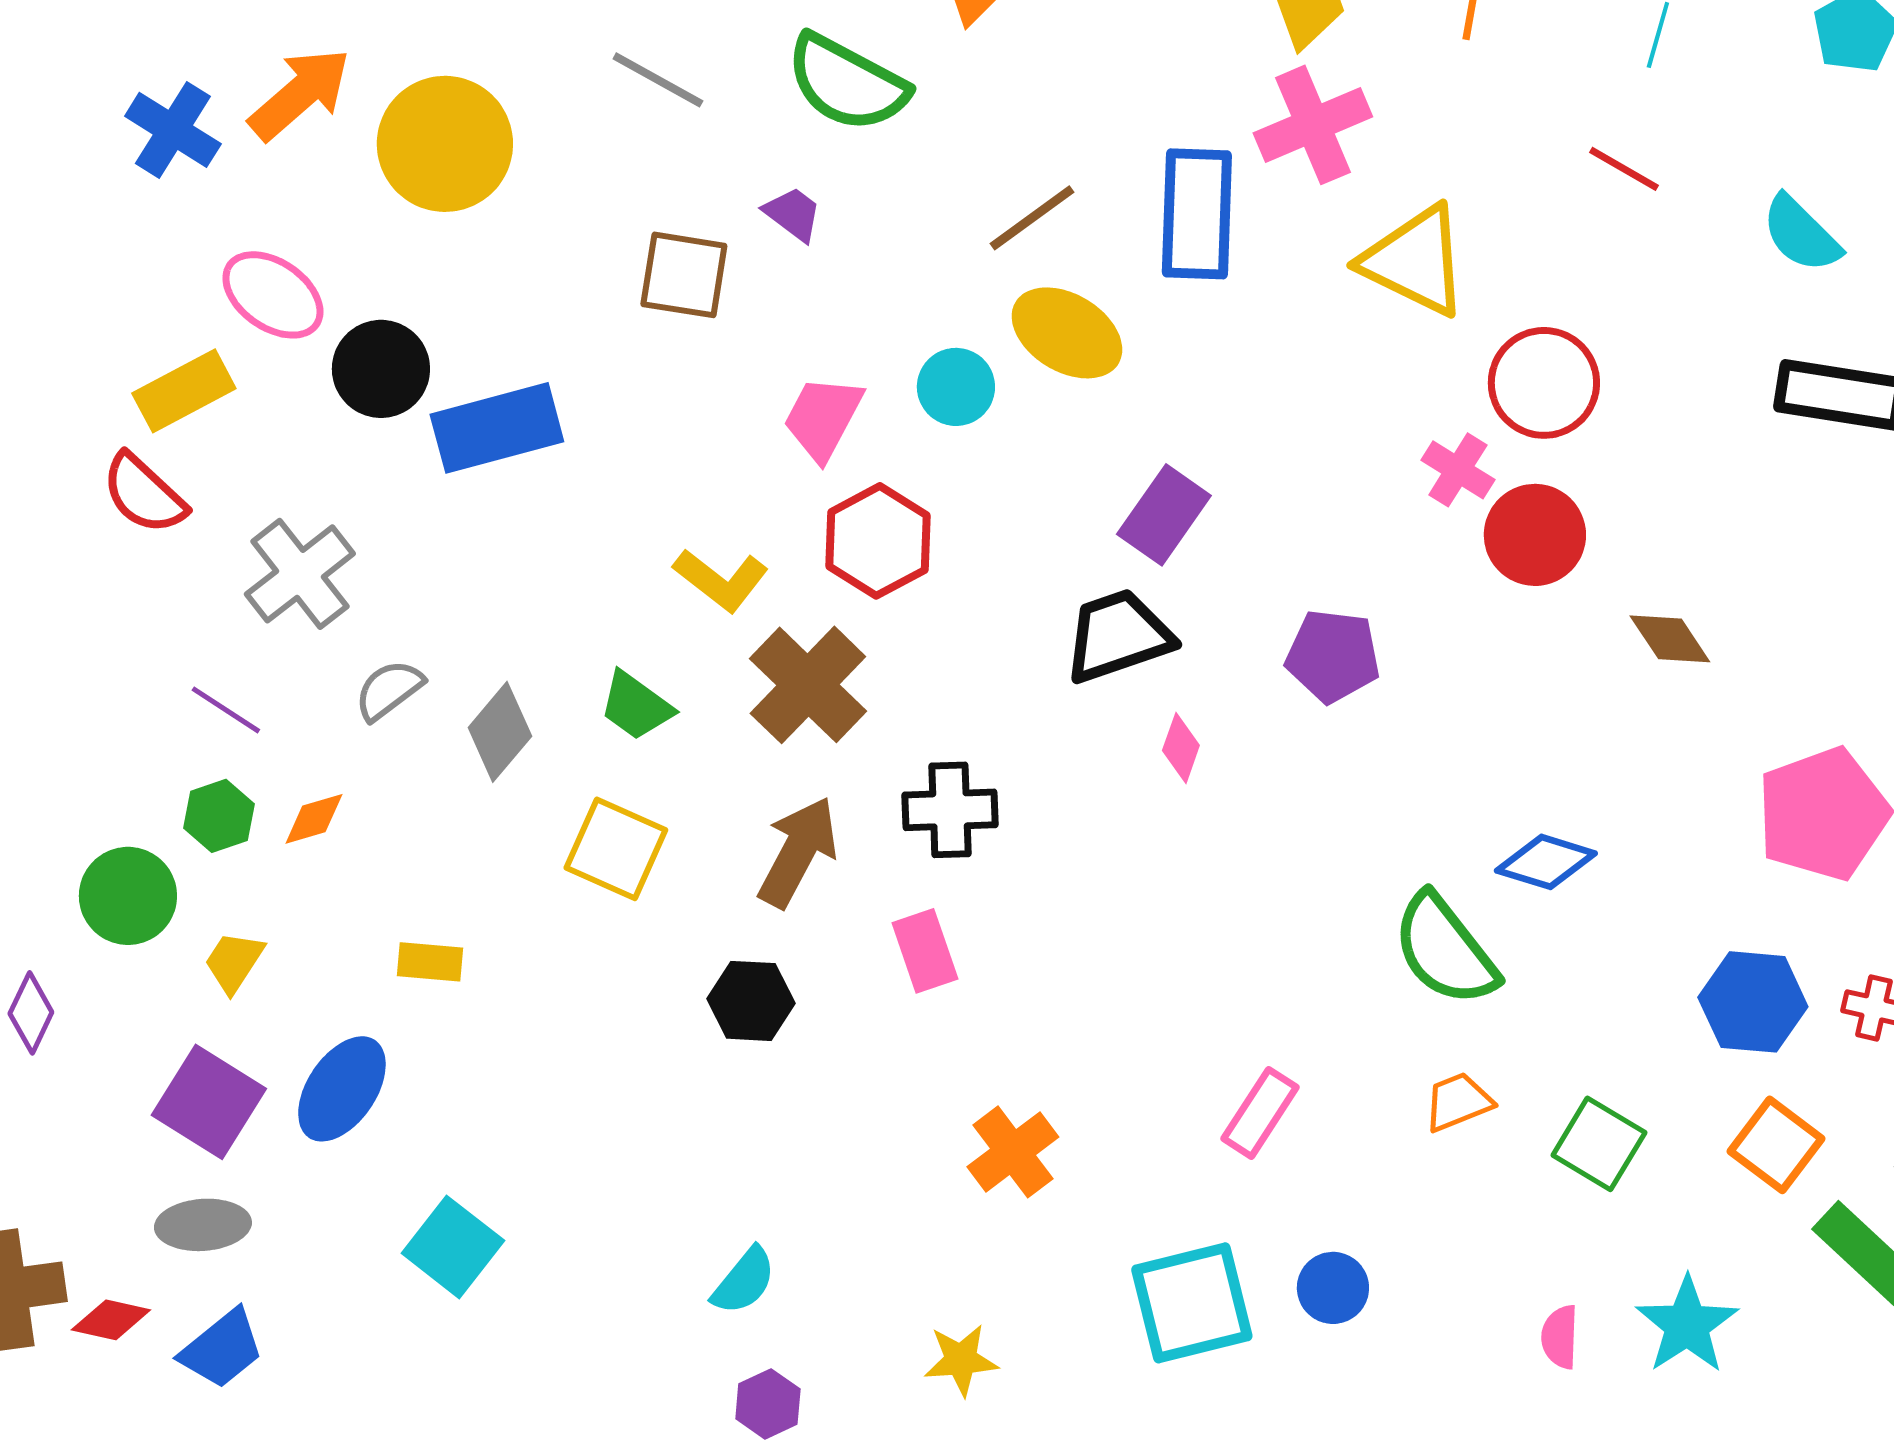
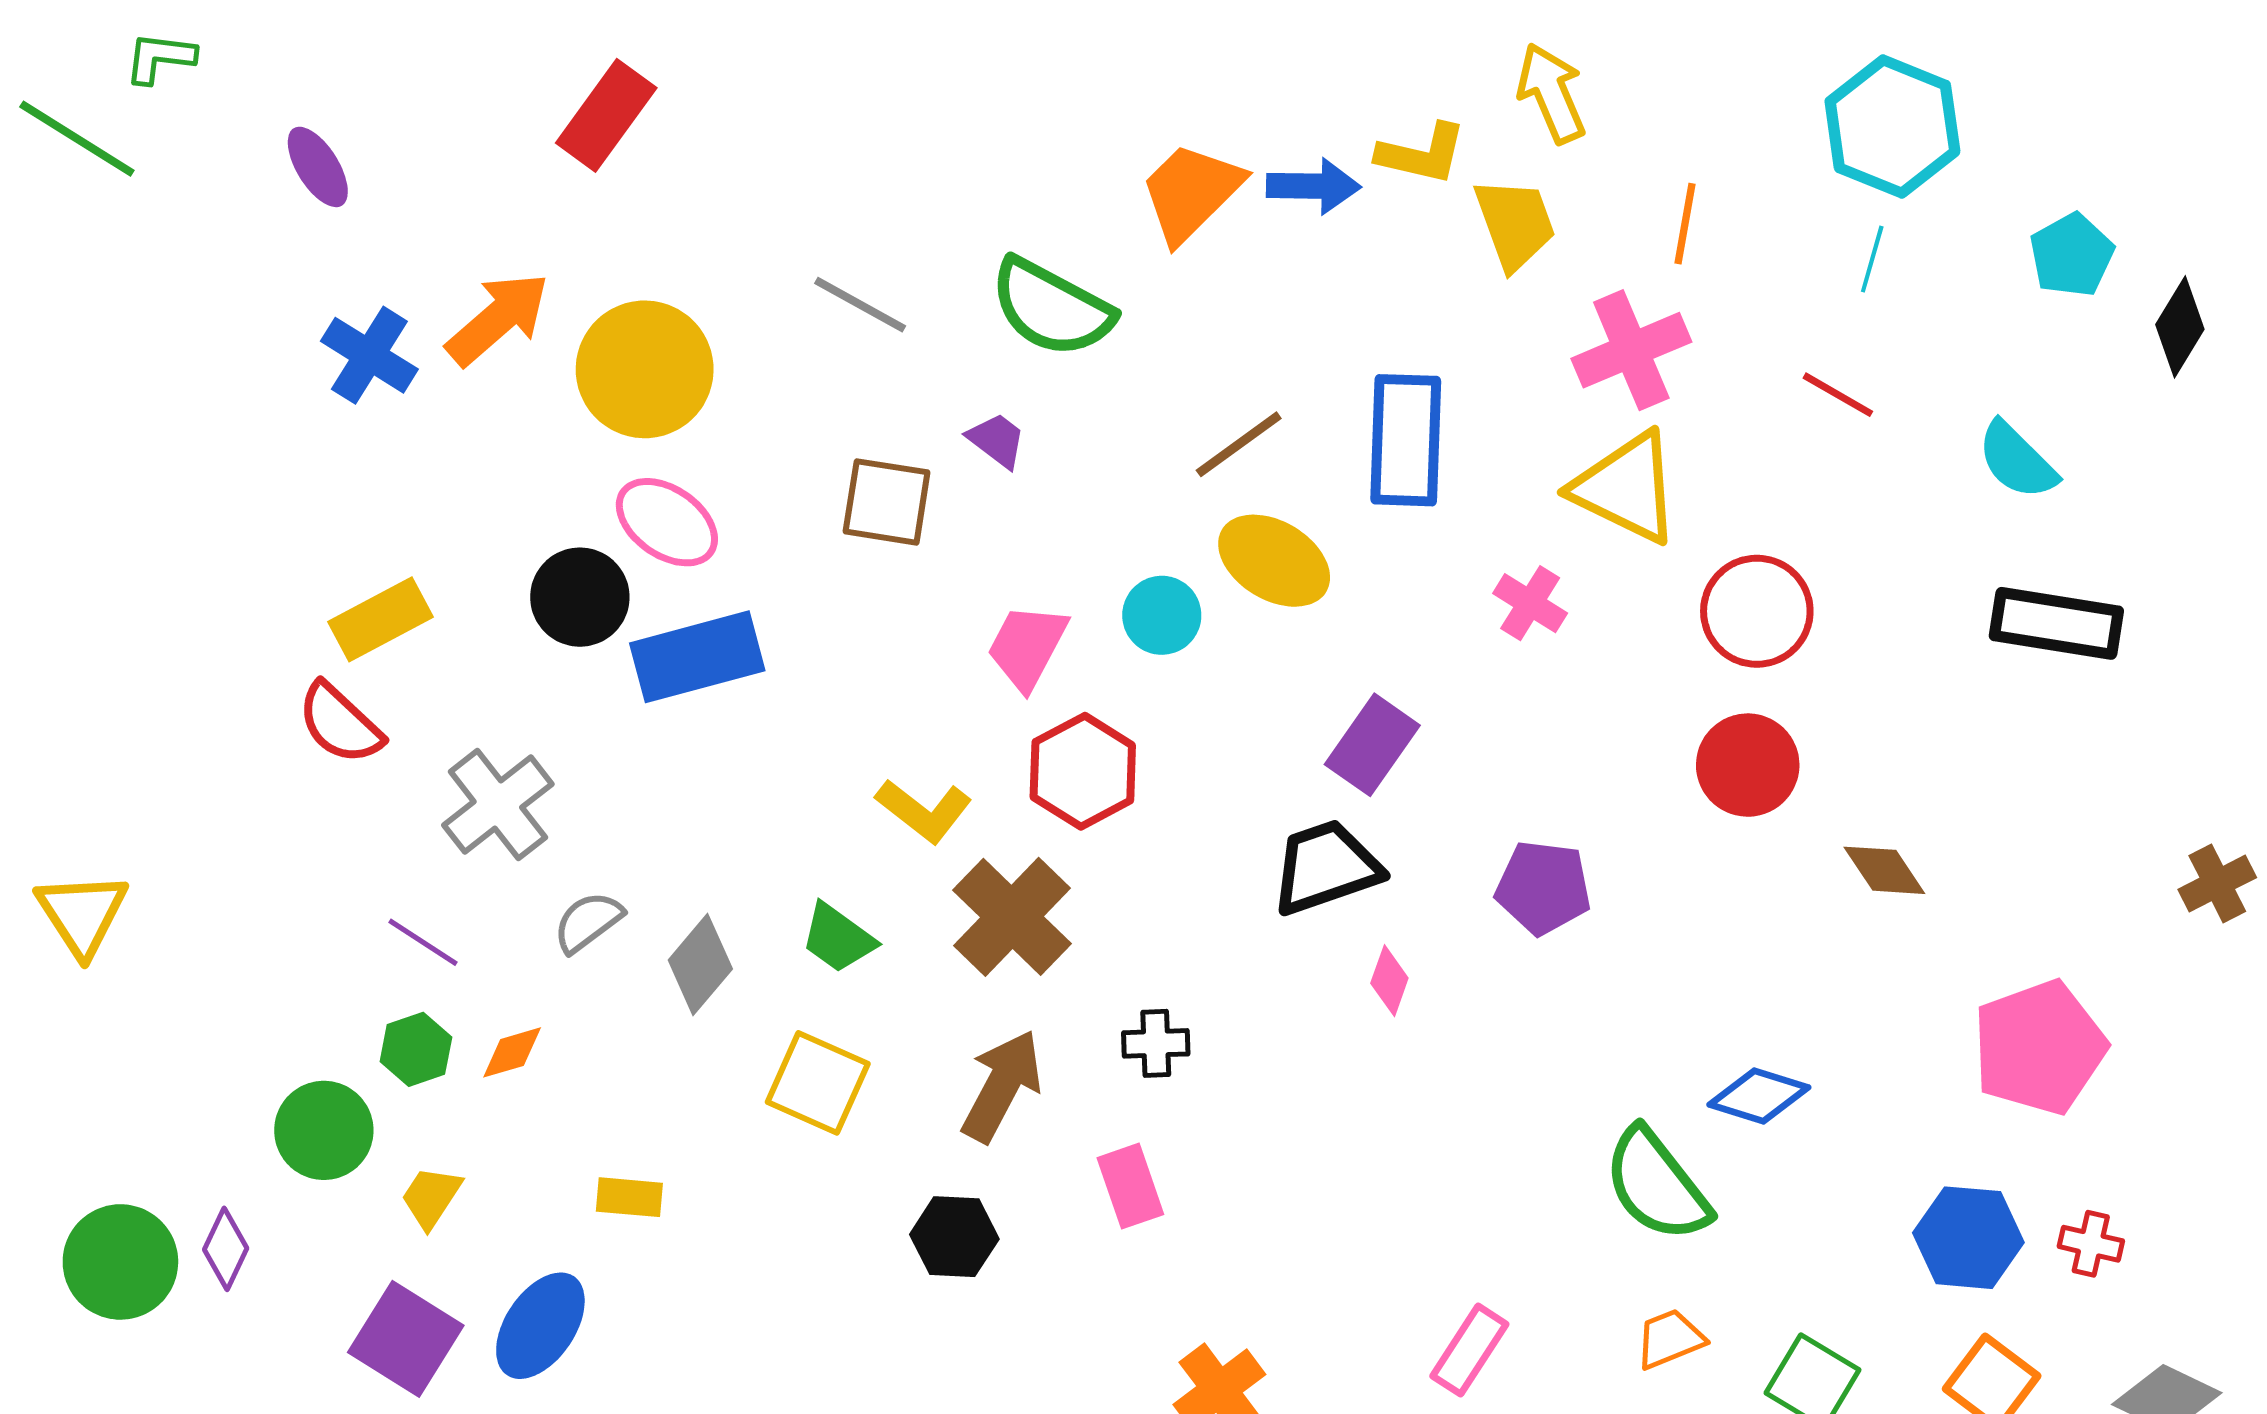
pink cross: (1313, 125) -> (1631, 350), moved
pink ellipse: (273, 295) -> (667, 522), moved
pink cross: (1458, 470) -> (1530, 603), moved
black cross: (950, 810) -> (1156, 1043), size x0.7

